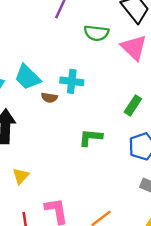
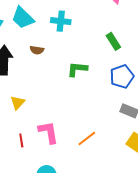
brown semicircle: (49, 98) -> (37, 50), moved
green rectangle: (133, 105) -> (113, 41), turned -66

